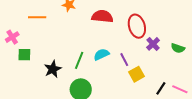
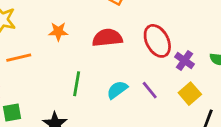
green line: (79, 60) -> (77, 84), moved
yellow square: (137, 74) -> (190, 94), moved

